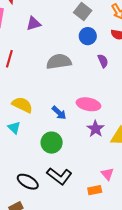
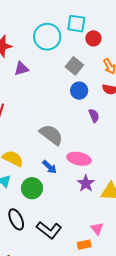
purple triangle: (34, 24) -> (21, 69), moved
gray semicircle: (59, 62) -> (51, 135), moved, turned 45
green circle: (52, 143) -> (32, 188), moved
black ellipse: (28, 182) -> (16, 219), moved, turned 35

